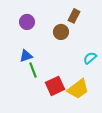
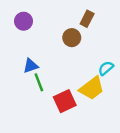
purple circle: (27, 22) -> (24, 21), moved
yellow trapezoid: (78, 89) -> (92, 88), moved

